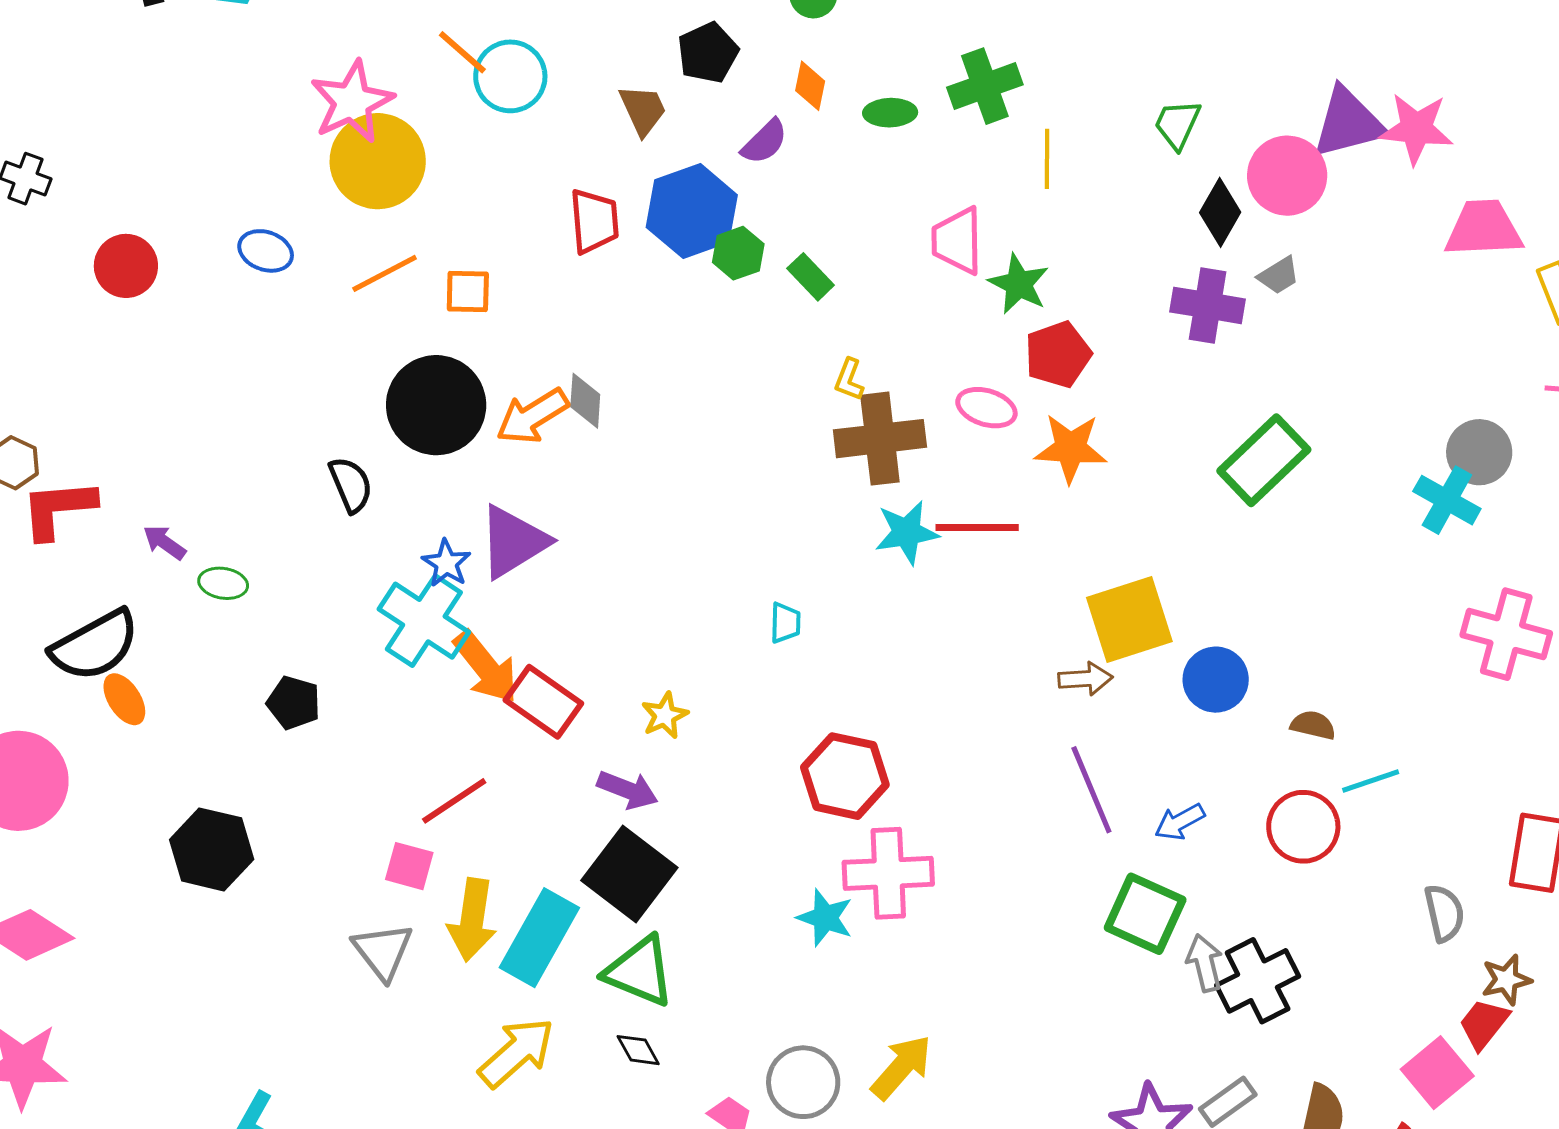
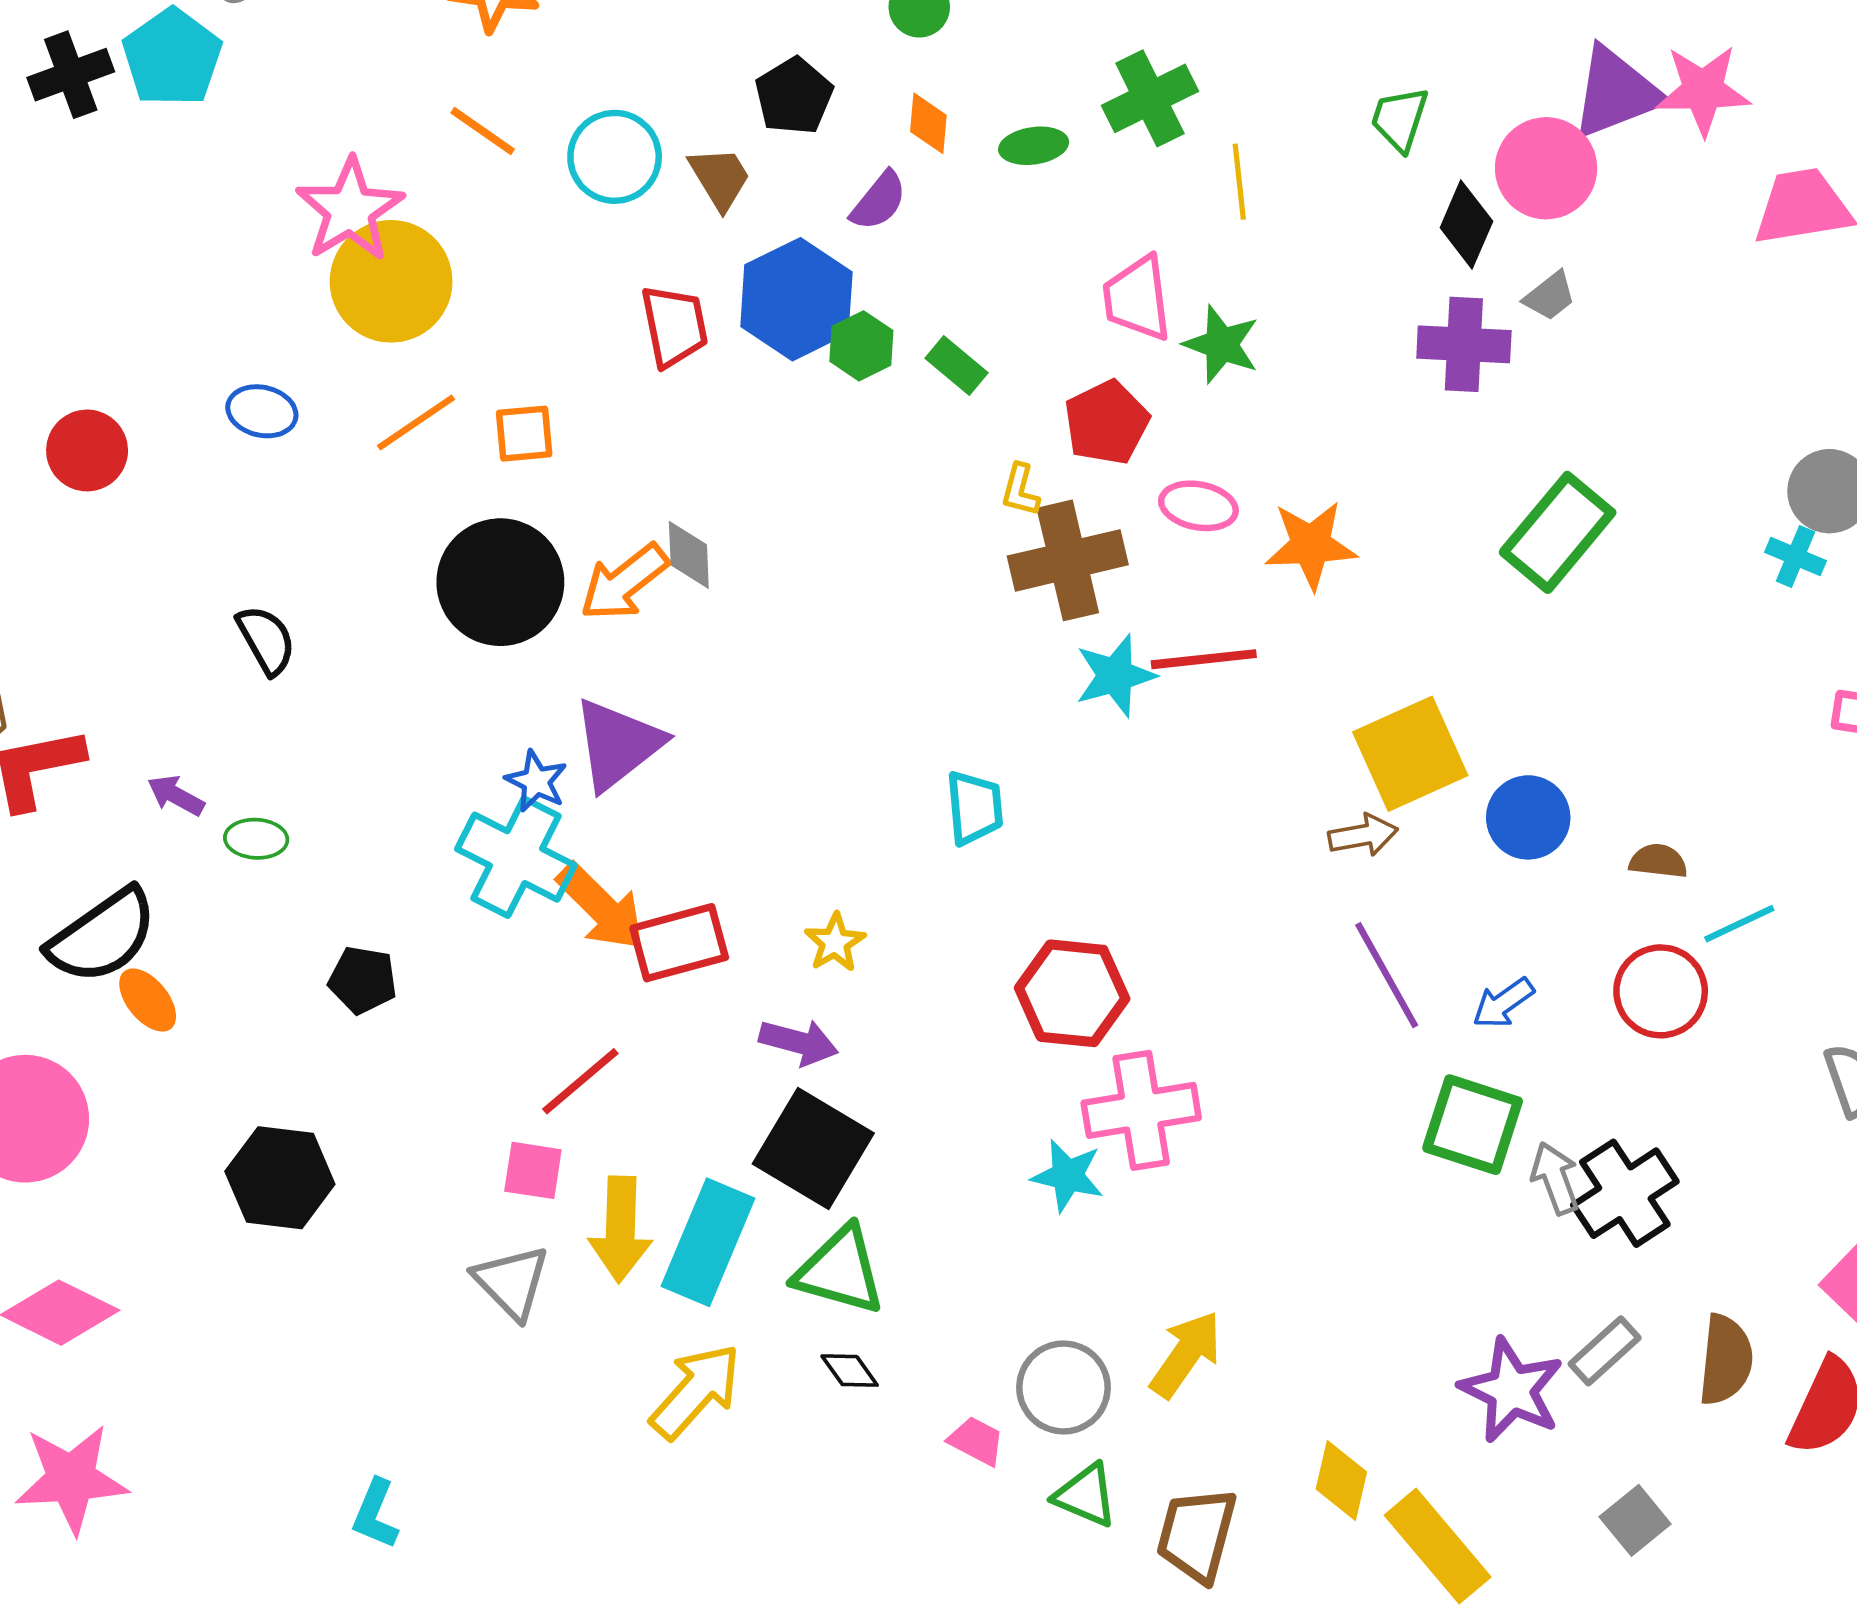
cyan circle: (510, 76) -> (615, 157), moved
red pentagon: (1058, 354) -> (1107, 423), moved
black semicircle: (351, 485) -> (266, 640), moved
cyan cross: (1447, 500) -> (1796, 556), size x0.7
cyan trapezoid: (785, 623) -> (975, 808), size x1.4
red rectangle: (543, 702) -> (679, 943), turned -44

